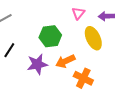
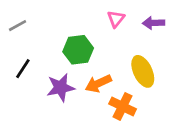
yellow ellipse: (93, 38) -> (143, 71), moved

